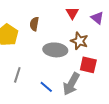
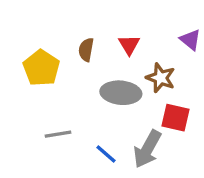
red triangle: (72, 13) -> (129, 45), moved
gray line: (17, 75) -> (58, 134), turned 63

